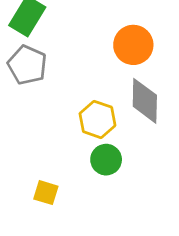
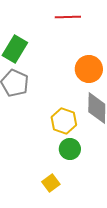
yellow square: (46, 193) -> (51, 183), moved, turned 36

